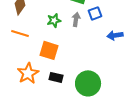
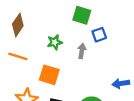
gray arrow: (76, 19) -> (82, 51), moved
blue arrow: (115, 35) -> (121, 83), moved

